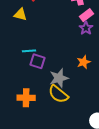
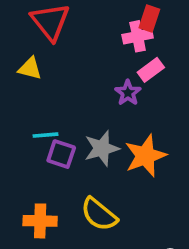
purple star: (86, 28) -> (128, 93), moved
orange star: (84, 62) -> (145, 156), size x1.6
gray star: (59, 78) -> (102, 148), moved

